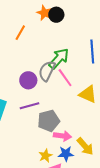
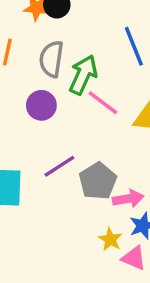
gray semicircle: (47, 71) -> (51, 59), moved
purple circle: (28, 80) -> (41, 105), moved

